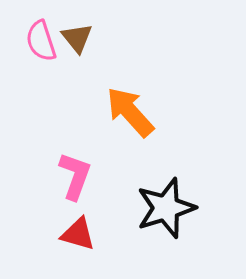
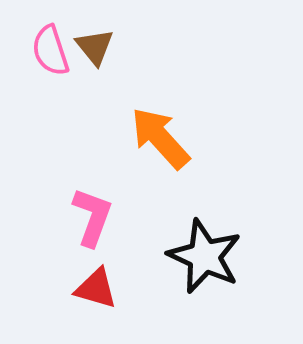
black star: (166, 208) -> (205, 256), turned -30

